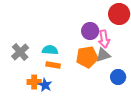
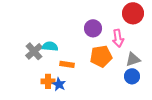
purple circle: (90, 31) -> (93, 28), moved
cyan semicircle: (50, 50) -> (50, 46), moved
gray triangle: (103, 55) -> (133, 59), moved

